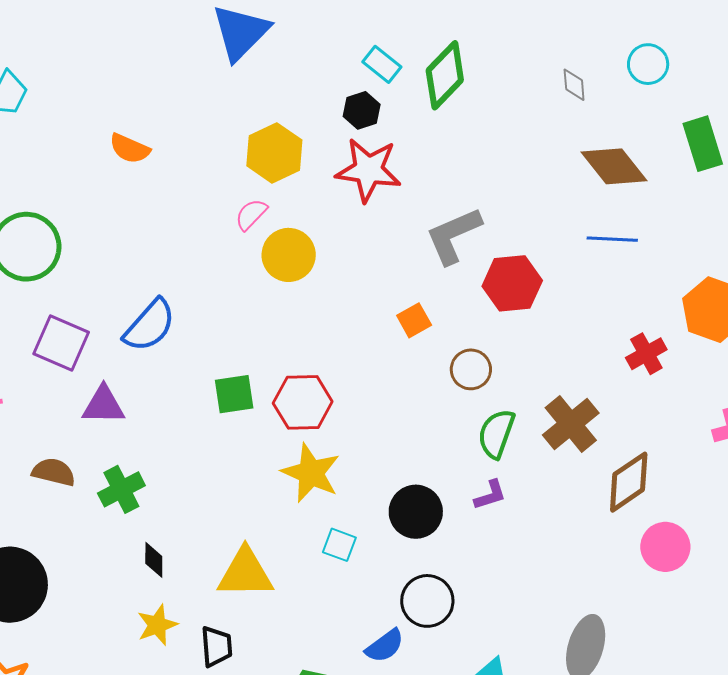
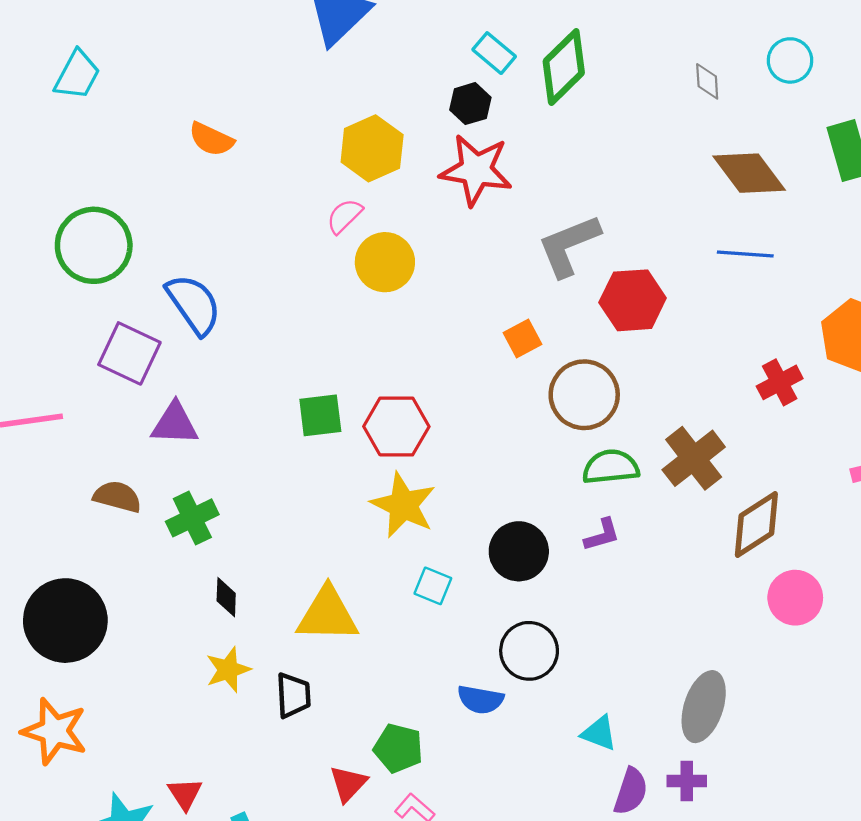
blue semicircle: (150, 325) -> (194, 304), moved, turned -78
brown circle: (471, 369) -> (584, 395), size x1.5
green semicircle: (496, 434) -> (611, 467), turned 63
blue semicircle: (385, 646) -> (480, 699), turned 45

